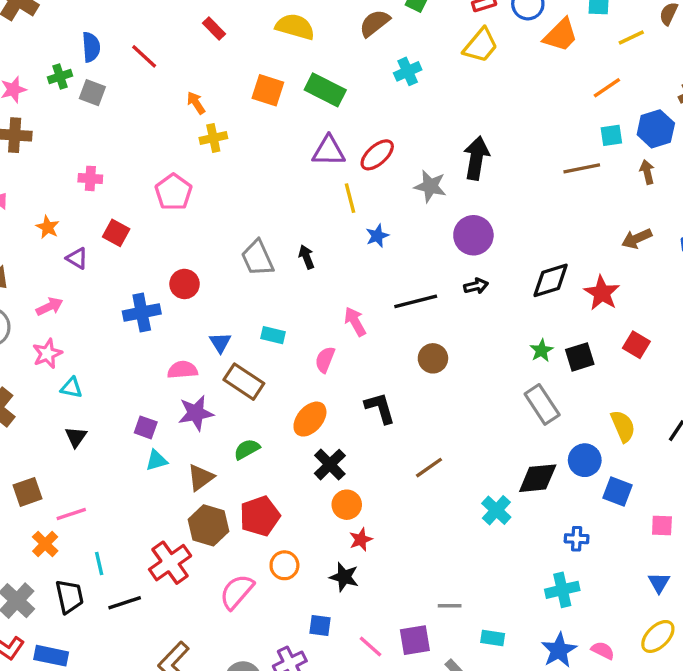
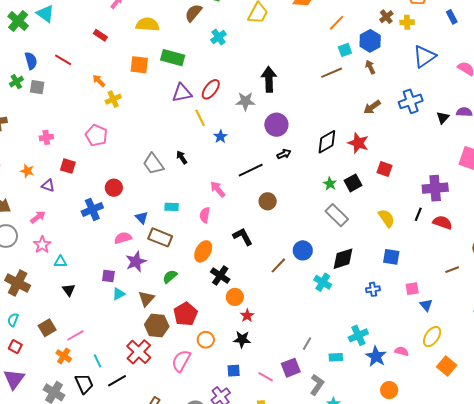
blue circle: (585, 460) -> (303, 250), moved
pink square: (662, 526) -> (412, 289), moved
cyan cross: (562, 590) -> (358, 335), moved
gray line: (450, 606) -> (307, 344), turned -48

